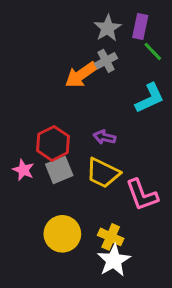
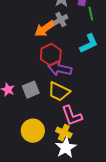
green line: (153, 51) -> (91, 14), turned 32
purple arrow: (104, 137) -> (60, 69), size x1.6
red hexagon: (53, 143) -> (51, 55), moved
pink L-shape: (142, 195) -> (72, 116), moved

